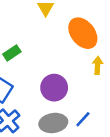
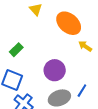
yellow arrow: (98, 65) -> (85, 46), turned -48

